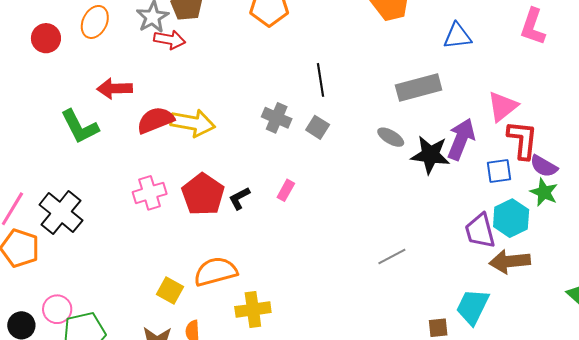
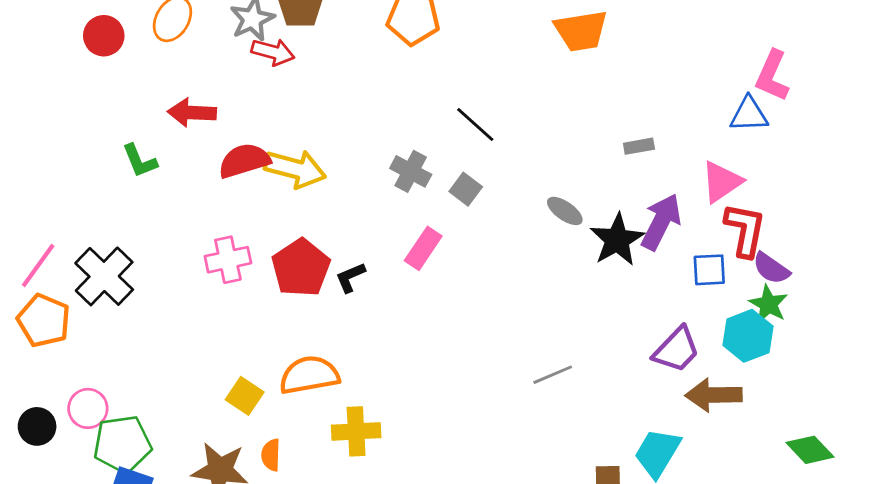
blue triangle: (457, 36) -> (749, 114), moved
black line: (321, 80) -> (475, 124), turned -44
gray rectangle: (419, 88) -> (639, 146), moved, size x0.5
green L-shape: (80, 127) -> (140, 161), size x0.7
black star: (430, 155) -> (617, 240), turned 30
pink rectangle: (286, 190) -> (423, 248), moved, size x1.4
cyan hexagon: (511, 218) -> (748, 336), moved
purple trapezoid: (480, 231) -> (676, 350), turned -126

